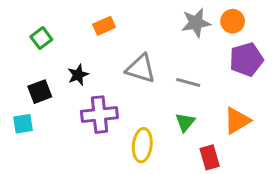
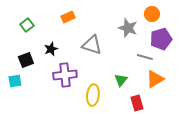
gray star: (196, 23) -> (128, 28), moved, turned 30
gray line: (188, 82) -> (145, 57), moved

